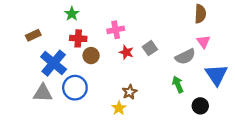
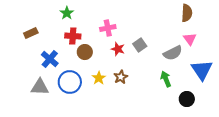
blue cross: (54, 63) -> (50, 59), size x0.7
brown star: (130, 92) -> (121, 77), moved
yellow star: (119, 108) -> (99, 78), moved

